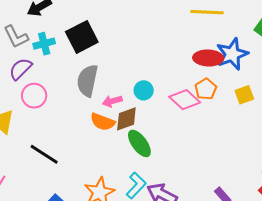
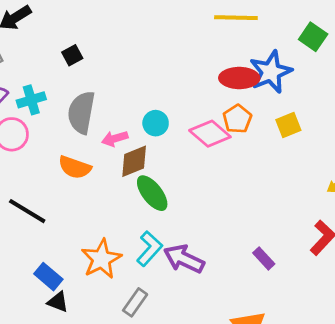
black square: (82, 37) -> (72, 55), size x0.5
cyan cross: (44, 44) -> (31, 100), moved
orange semicircle: (103, 122) -> (75, 167), moved

